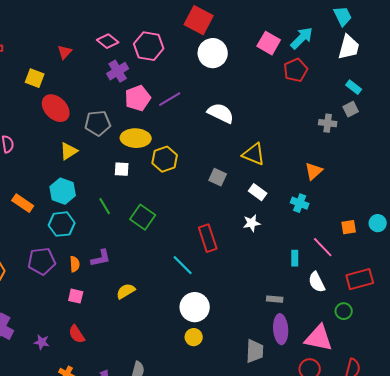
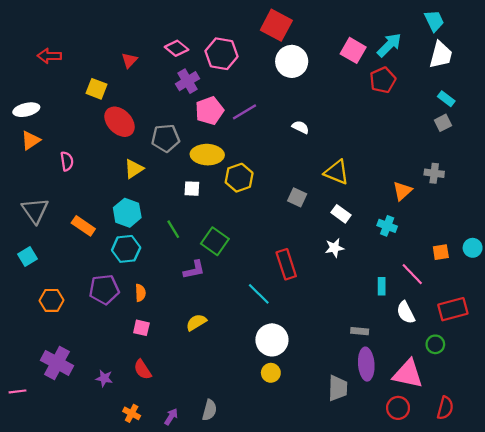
white semicircle: (221, 113) -> (300, 127), size x0.6
gray cross: (328, 123) -> (434, 173), moved
purple L-shape: (101, 258) -> (194, 270), moved

